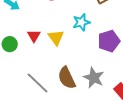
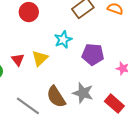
yellow triangle: (56, 38) -> (40, 58), turned 30
purple pentagon: (109, 41) -> (93, 54), turned 30

